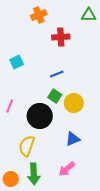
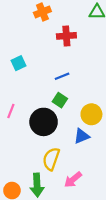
yellow circle: (74, 103) -> (91, 114), moved
blue triangle: (73, 139) -> (82, 136), moved
yellow semicircle: (27, 146) -> (51, 159), moved

